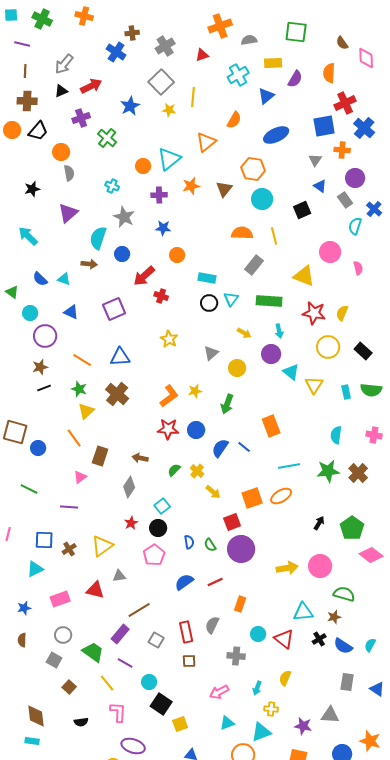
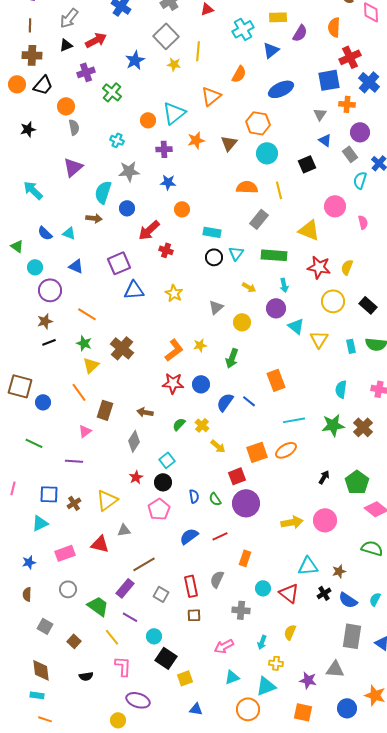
black star: (32, 189) -> (28, 129), moved
gray star: (124, 217) -> (129, 171), turned -30
blue triangle: (120, 357) -> (134, 290), moved
green semicircle: (344, 594) -> (372, 548), moved
gray square: (54, 660) -> (45, 626), moved
gray rectangle: (347, 682) -> (352, 636), size x1.4

